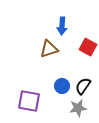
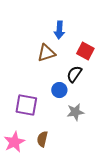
black semicircle: (83, 86) -> (74, 74), moved

